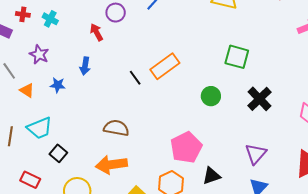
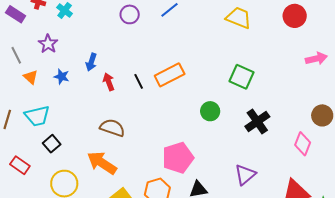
red arrow: (97, 32) -> (109, 82), moved
orange arrow: (111, 165) -> (102, 163), turned 32

